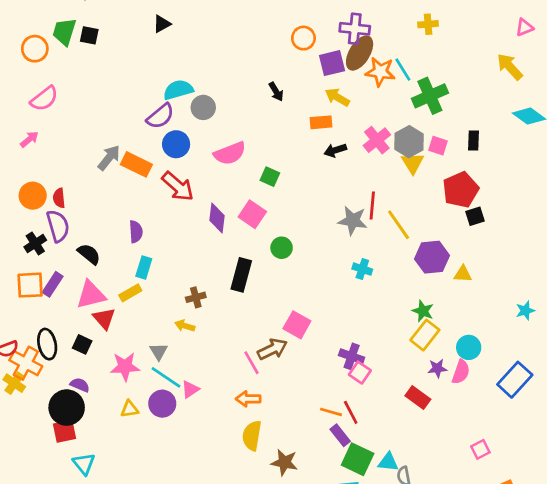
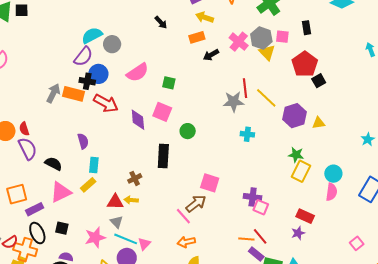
black cross: (35, 244) -> (87, 81), moved, turned -35
purple rectangle: (53, 284) -> (35, 209), moved, turned 42
red triangle: (104, 318) -> (115, 202), moved, turned -36
purple star: (437, 368) -> (298, 233), moved

